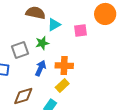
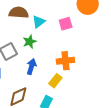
orange cross: (64, 66) -> (65, 61), moved

